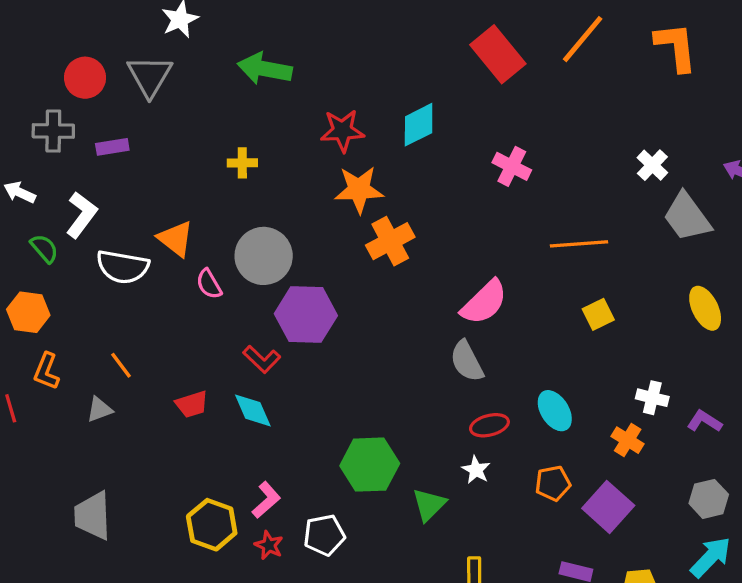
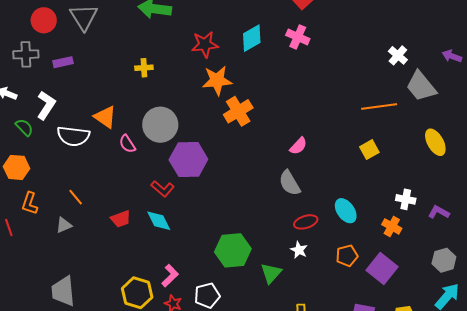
pink cross: (512, 166) -> (298, 37), moved
orange line: (579, 244) -> (379, 107), moved
pink semicircle: (484, 302) -> (298, 146), size x0.6

